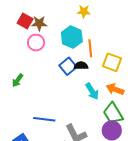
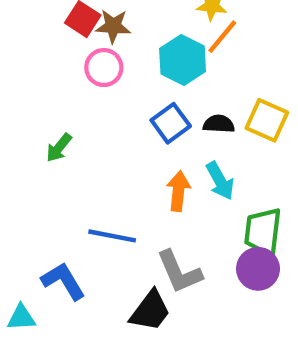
orange line: (90, 48) -> (222, 37), moved, turned 42
black semicircle: (81, 66) -> (219, 124), moved
orange arrow: (115, 89) -> (178, 191), moved, turned 72
green trapezoid: (113, 113) -> (263, 232), turned 35

